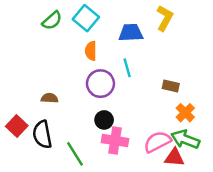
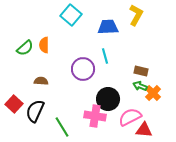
green semicircle: (52, 21) -> (25, 48), moved
orange semicircle: (91, 51) -> (44, 45), moved
black circle: (104, 120) -> (108, 99), moved, size x1.5
black semicircle: (42, 134) -> (35, 111), turned 35
green arrow: (185, 139) -> (140, 86), moved, size x0.6

